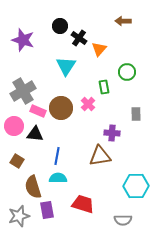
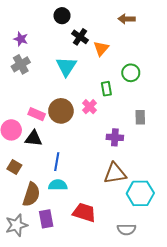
black circle: (60, 26) -> (62, 16), moved
purple star: (23, 40) -> (21, 39), size x0.6
gray cross: (23, 91) -> (21, 64), moved, size x0.7
brown triangle: (100, 156) -> (115, 173), moved
brown semicircle: (33, 187) -> (31, 194), turned -145

